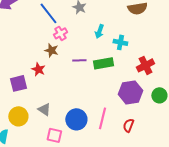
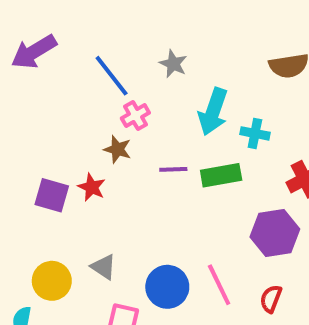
cyan arrow: (99, 31) -> (213, 112), size x1.6
purple square: (18, 83) -> (52, 195), moved, turned 30
pink line: (102, 118) -> (219, 285), turned -40

